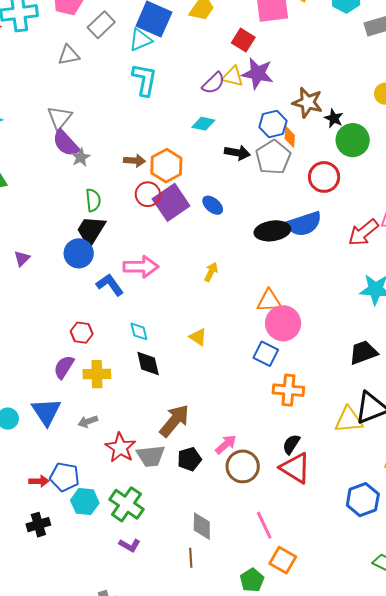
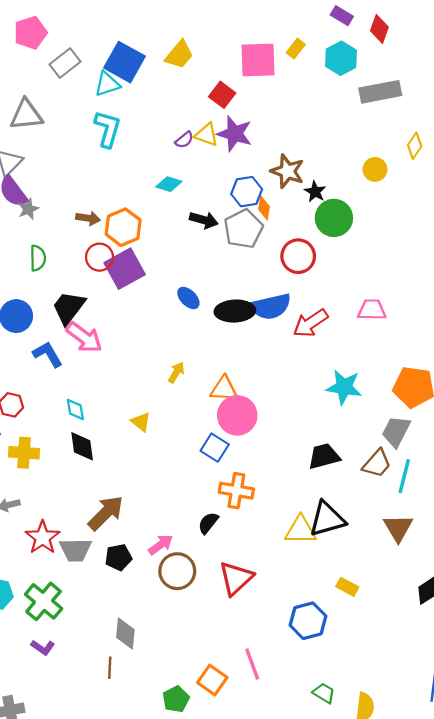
gray triangle: (69, 55) -> (26, 115), moved, size x1.4
purple semicircle: (213, 83) -> (184, 140), size x0.7
blue ellipse: (213, 205) -> (188, 298), moved
black trapezoid: (91, 231) -> (69, 308), moved
red arrow: (363, 233) -> (310, 323), moved
pink arrow: (141, 267) -> (84, 337), turned 32
yellow arrow: (211, 272) -> (176, 372), moved
black semicircle: (291, 444) -> (208, 523), moved
red triangle: (295, 468) -> (236, 578), turned 40
pink line: (264, 525) -> (252, 664), moved

